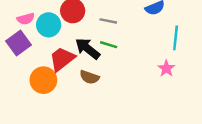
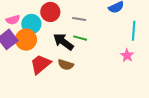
red trapezoid: (62, 59) -> (41, 64), moved
orange circle: (43, 80) -> (26, 40), moved

